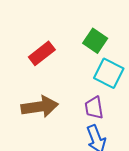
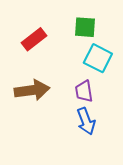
green square: (95, 41) -> (85, 27), turned -30

